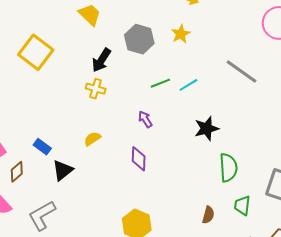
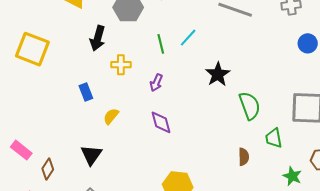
green line: (160, 83) -> (161, 44), turned -66
yellow cross: (96, 89) -> (121, 65), moved
purple arrow: (145, 119) -> (156, 83), turned -108
blue rectangle: (42, 147) -> (86, 92), moved, turned 48

